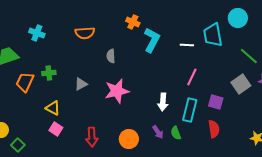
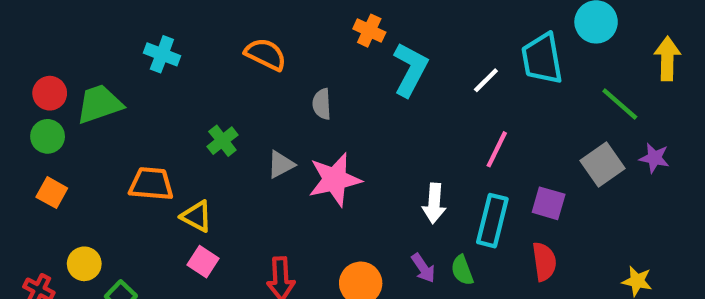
orange semicircle: (85, 33) -> (266, 54), turned -150
white line: (187, 45) -> (486, 80), turned -48
green cross: (49, 73) -> (222, 141), moved, turned -32
orange trapezoid: (25, 82) -> (151, 184), moved, turned 70
gray triangle: (81, 84) -> (281, 164), moved

